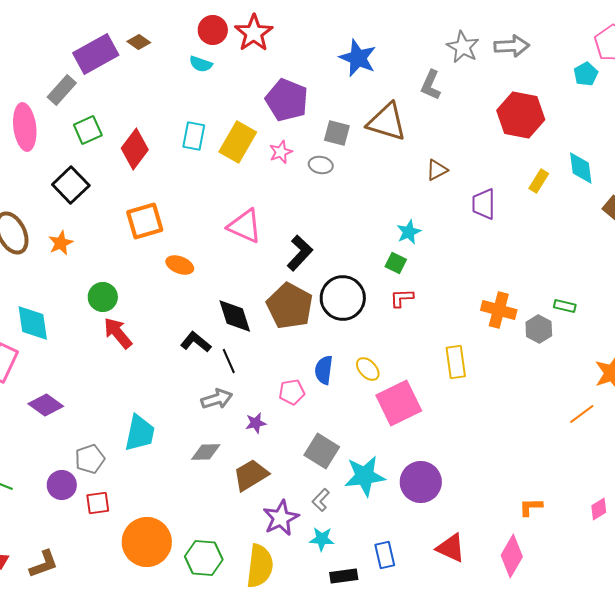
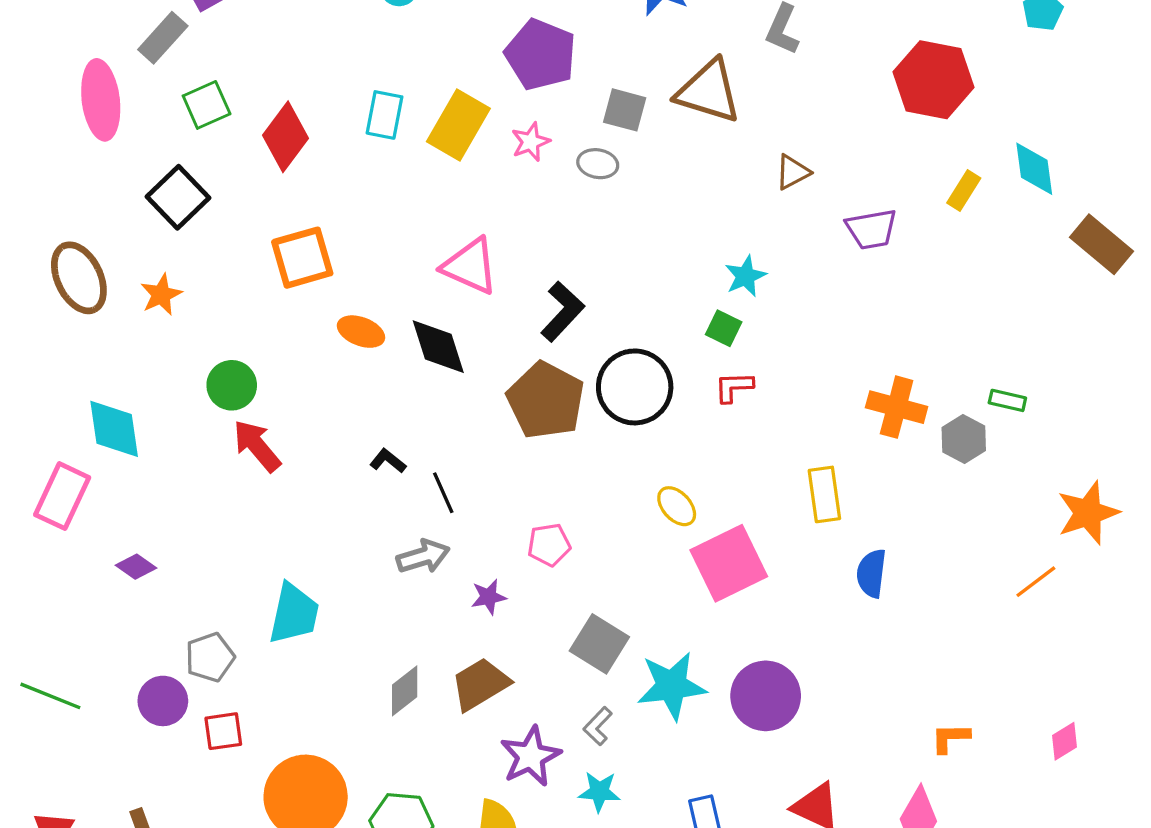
purple trapezoid: (484, 204) -> (871, 229), turned -100
black diamond: (235, 316) -> (438, 347), moved
black L-shape: (196, 342) -> (388, 461), size x0.7
blue semicircle: (324, 370) -> (871, 573), moved
purple diamond: (46, 405) -> (136, 567), size x0.7
gray diamond: (206, 452) -> (405, 691), moved, turned -36

